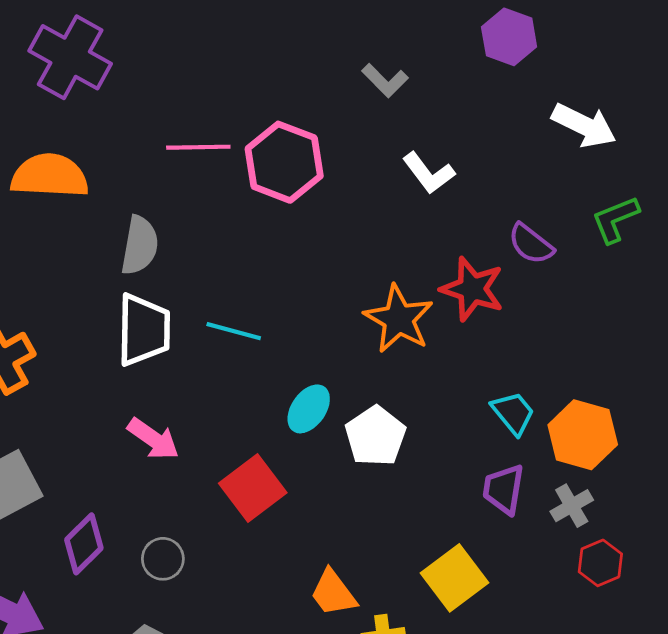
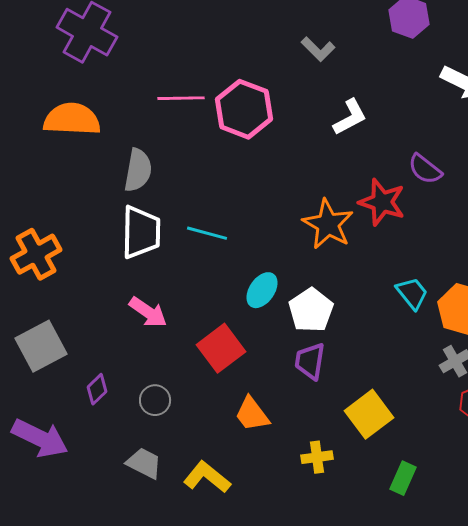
white L-shape: (429, 173) -> (350, 117), turned -81
purple trapezoid: (504, 489) -> (310, 361), moved
purple diamond: (84, 544) -> (97, 389), size x0.7
orange trapezoid: (333, 593) -> (252, 414), moved

